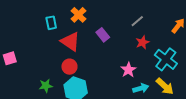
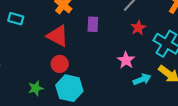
cyan rectangle: (51, 23) -> (16, 19), moved, turned -56
purple rectangle: (103, 35) -> (93, 24), turned 48

